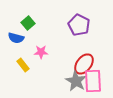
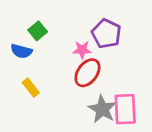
pink star: (41, 52) -> (82, 50), moved
red ellipse: (84, 64) -> (87, 73), moved

